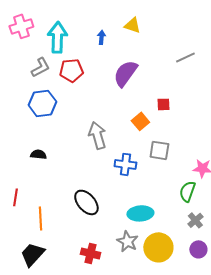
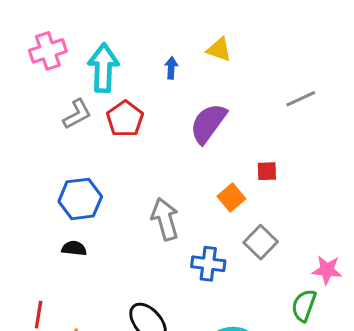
red pentagon: (71, 70) -> (125, 119), turned -30
blue hexagon: (42, 103) -> (80, 199), moved
gray square: (159, 150) -> (261, 242), turned 35

